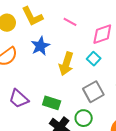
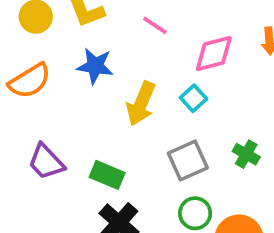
blue star: (40, 46) -> (95, 66), turned 30
green circle: (84, 118) -> (195, 213), moved

